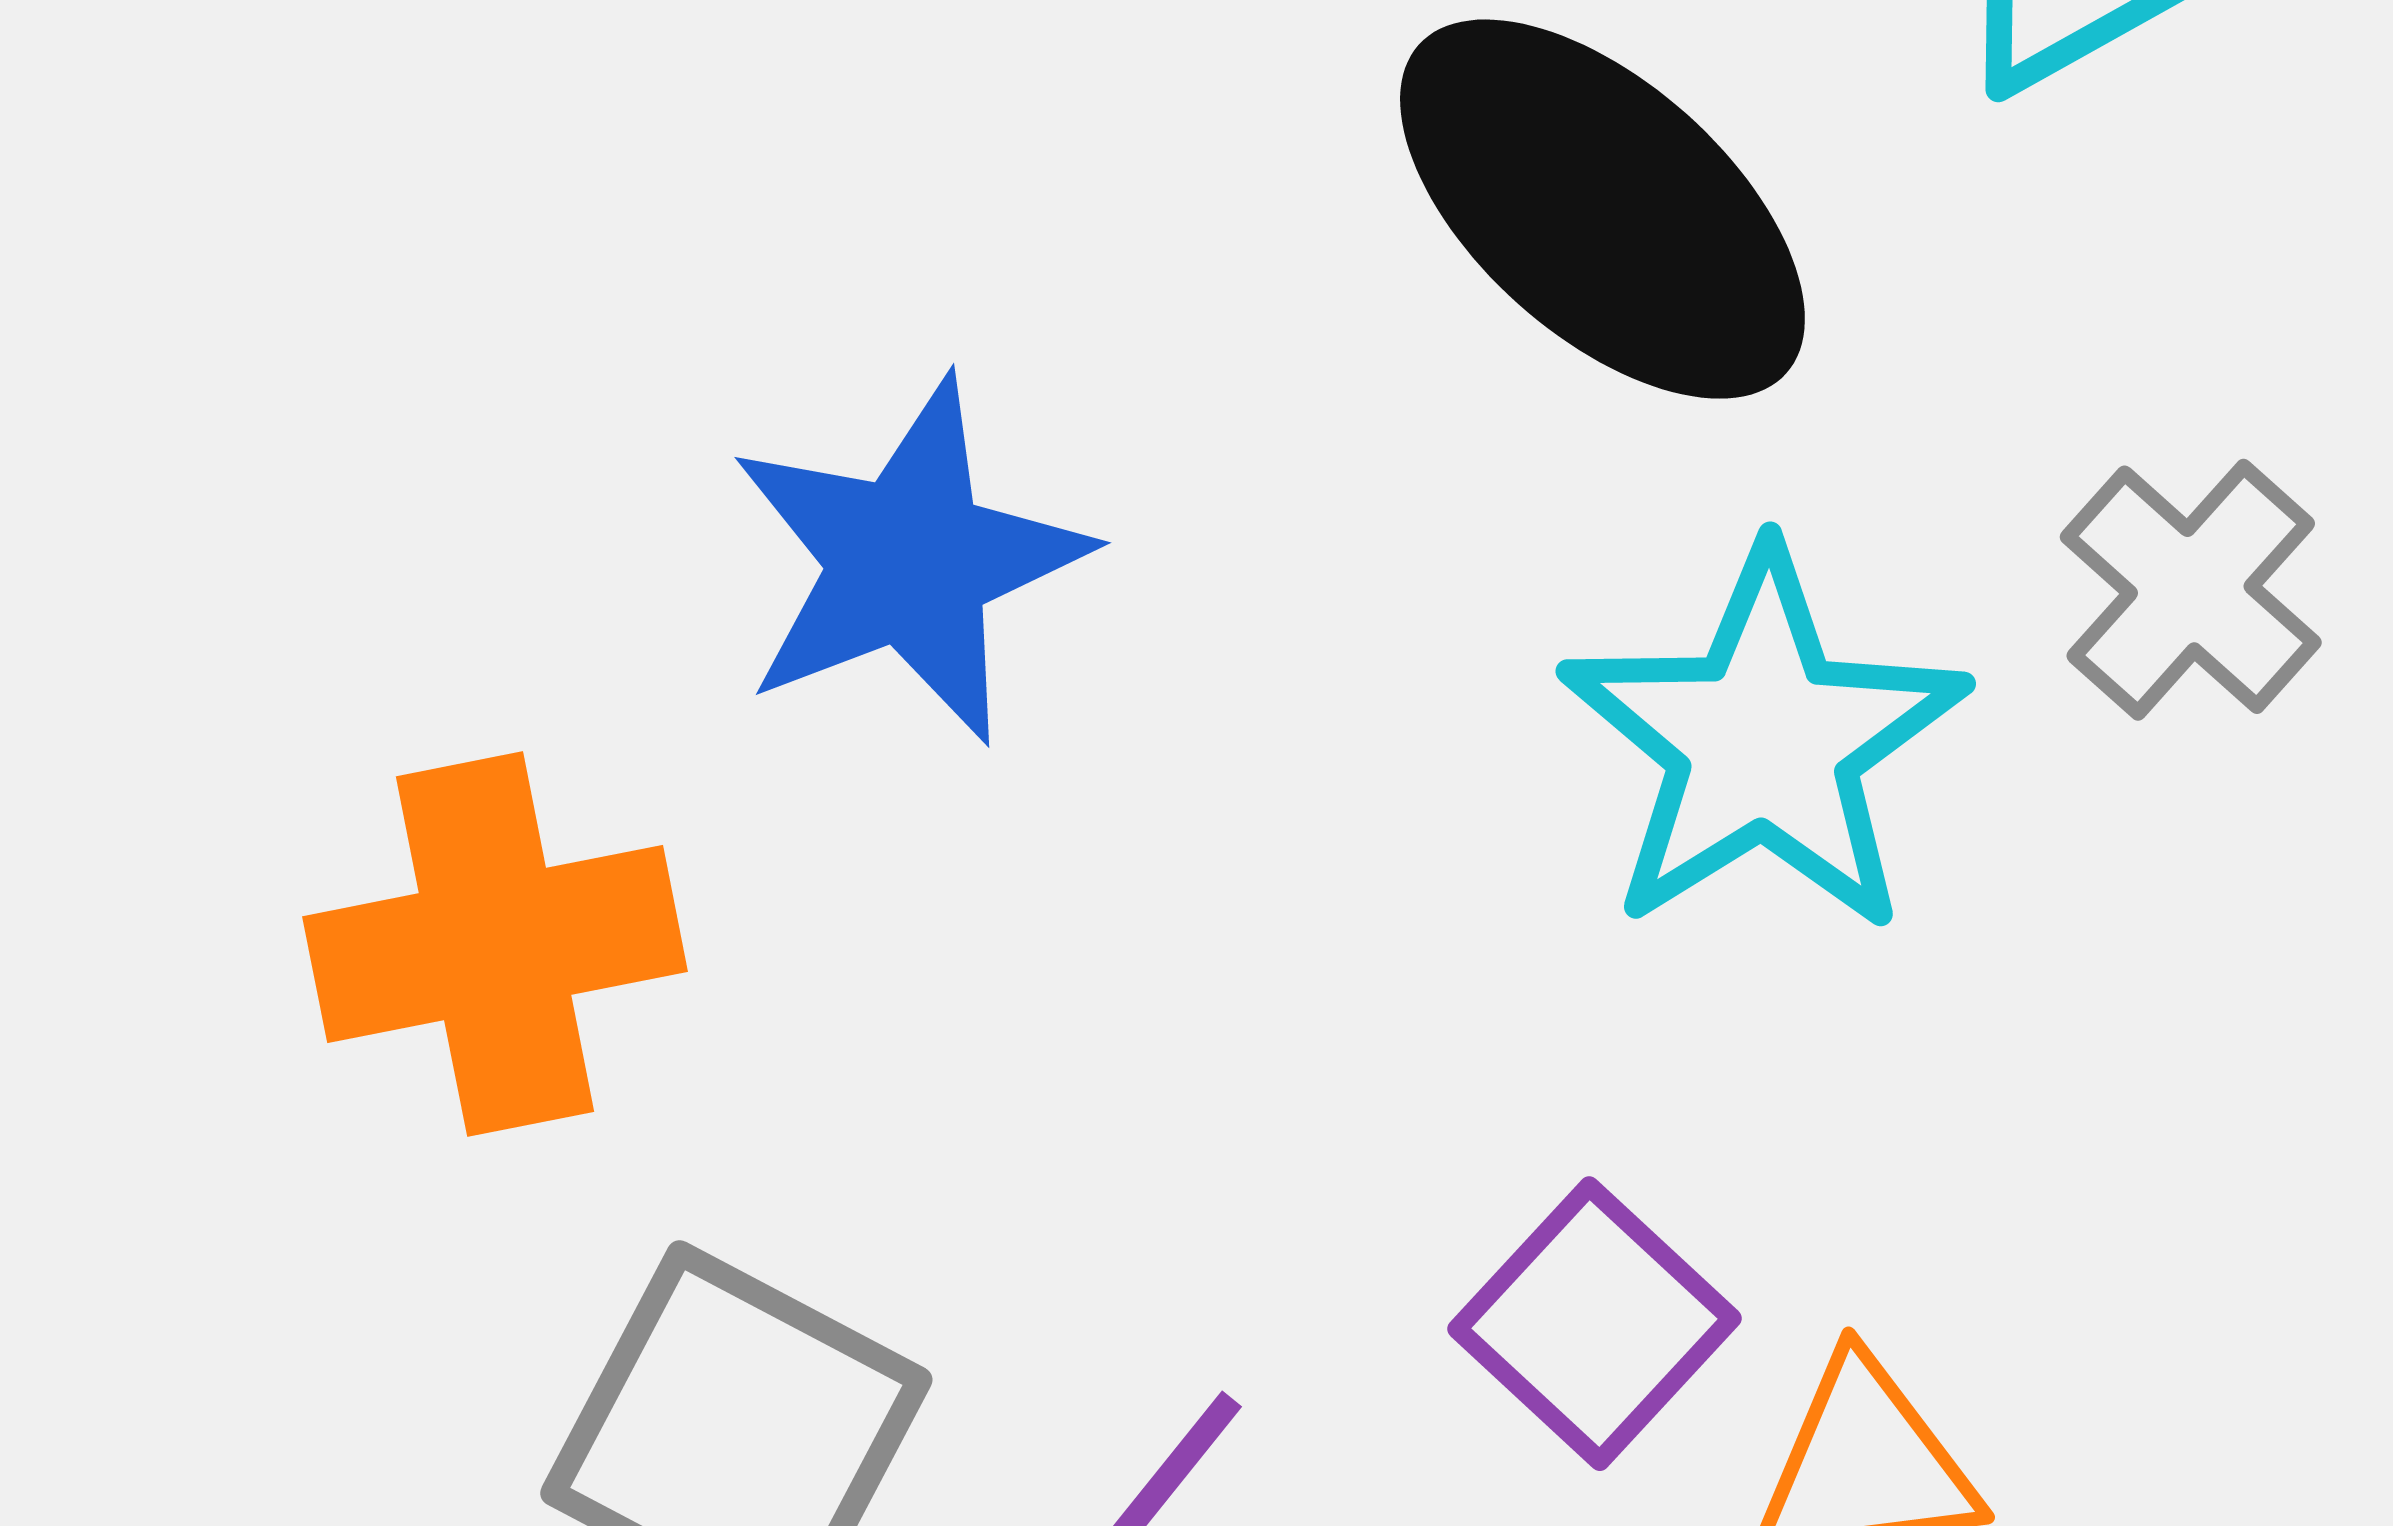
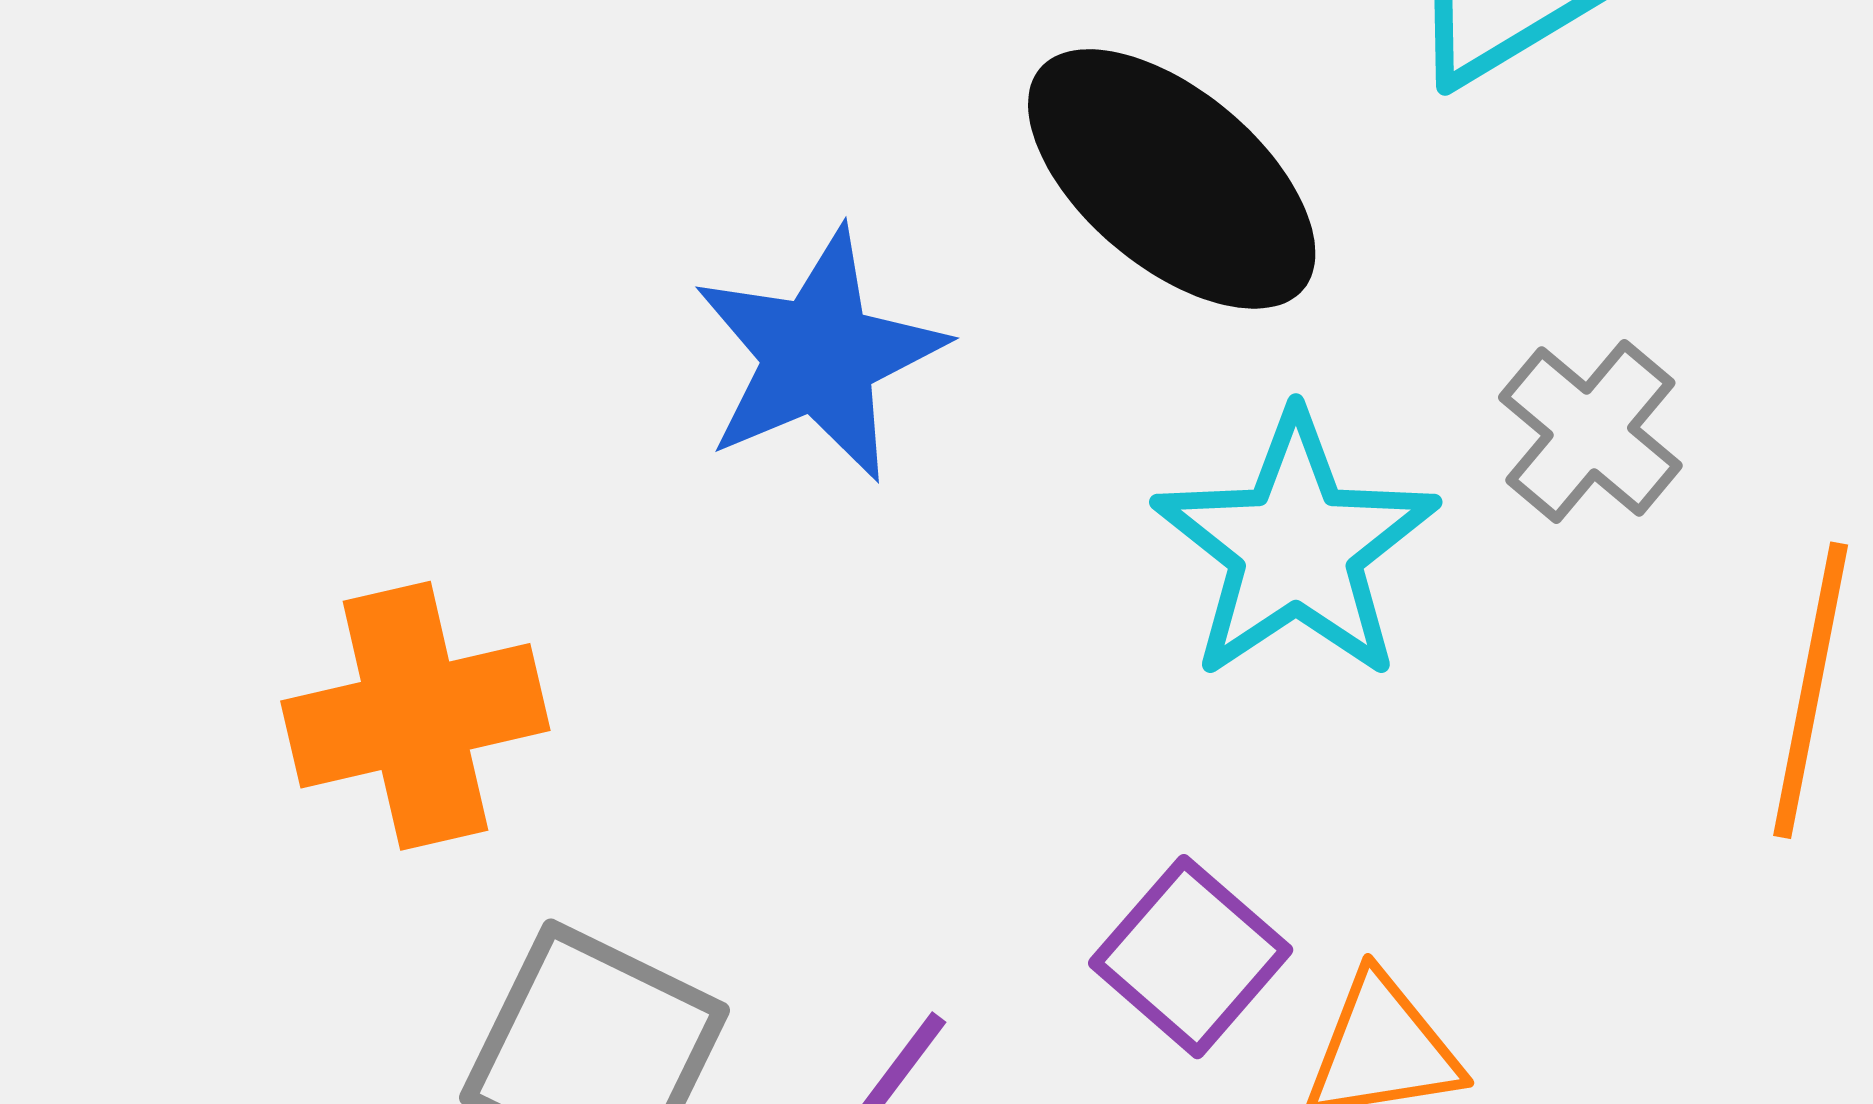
blue star: (909, 561) -> (819, 355), moved

